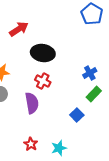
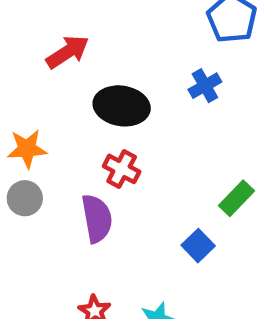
blue cross: (90, 73) -> (205, 86), moved

